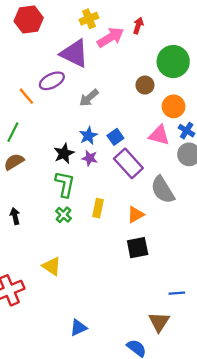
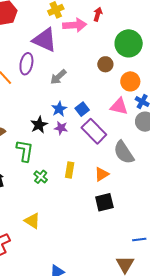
pink arrow: (111, 37) -> (75, 25), turned 30
purple ellipse: (52, 81) -> (26, 64), turned -50
green L-shape: (65, 184) -> (25, 151), moved

